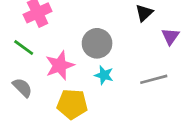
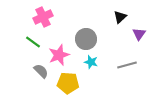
gray semicircle: (22, 88) -> (41, 71), moved

